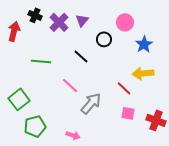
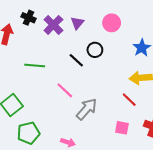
pink circle: (125, 22) -> (112, 23), moved
black circle: (104, 39) -> (95, 50), moved
red line: (124, 88) -> (129, 100), moved
pink square: (128, 113) -> (122, 128), moved

